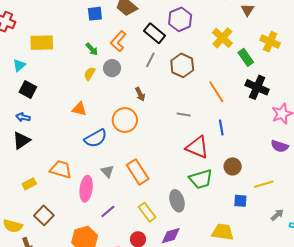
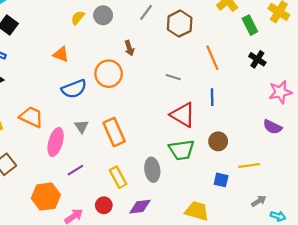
black cross: (257, 87) -> (257, 59), size x0.7

